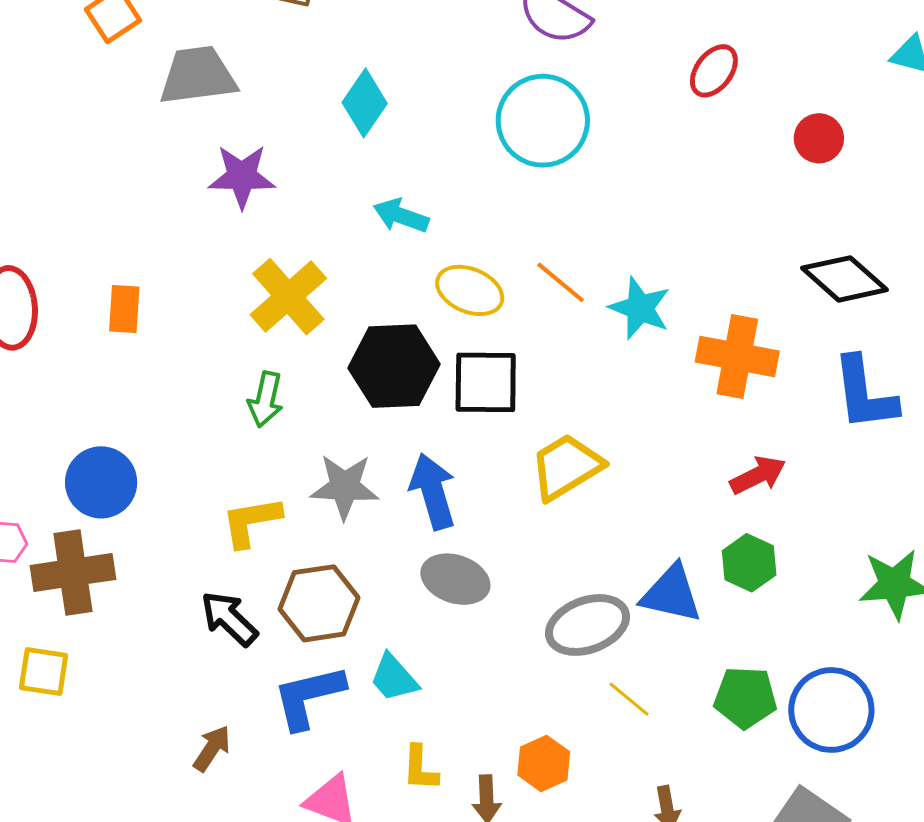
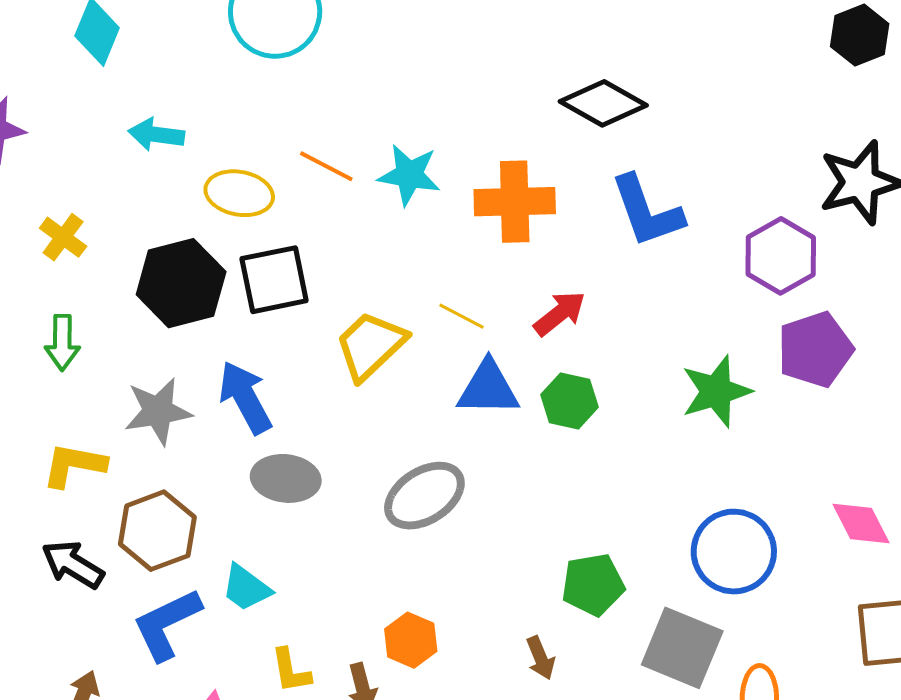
yellow cross: (288, 297) -> (63, 237), size x0.6
yellow L-shape: (251, 522) -> (74, 465), turned 32
blue triangle: (671, 594) -> (488, 388), moved
green pentagon: (745, 697) -> (593, 585), moved
yellow line: (629, 699) -> (461, 316), moved
blue circle: (831, 710) -> (734, 552), moved

